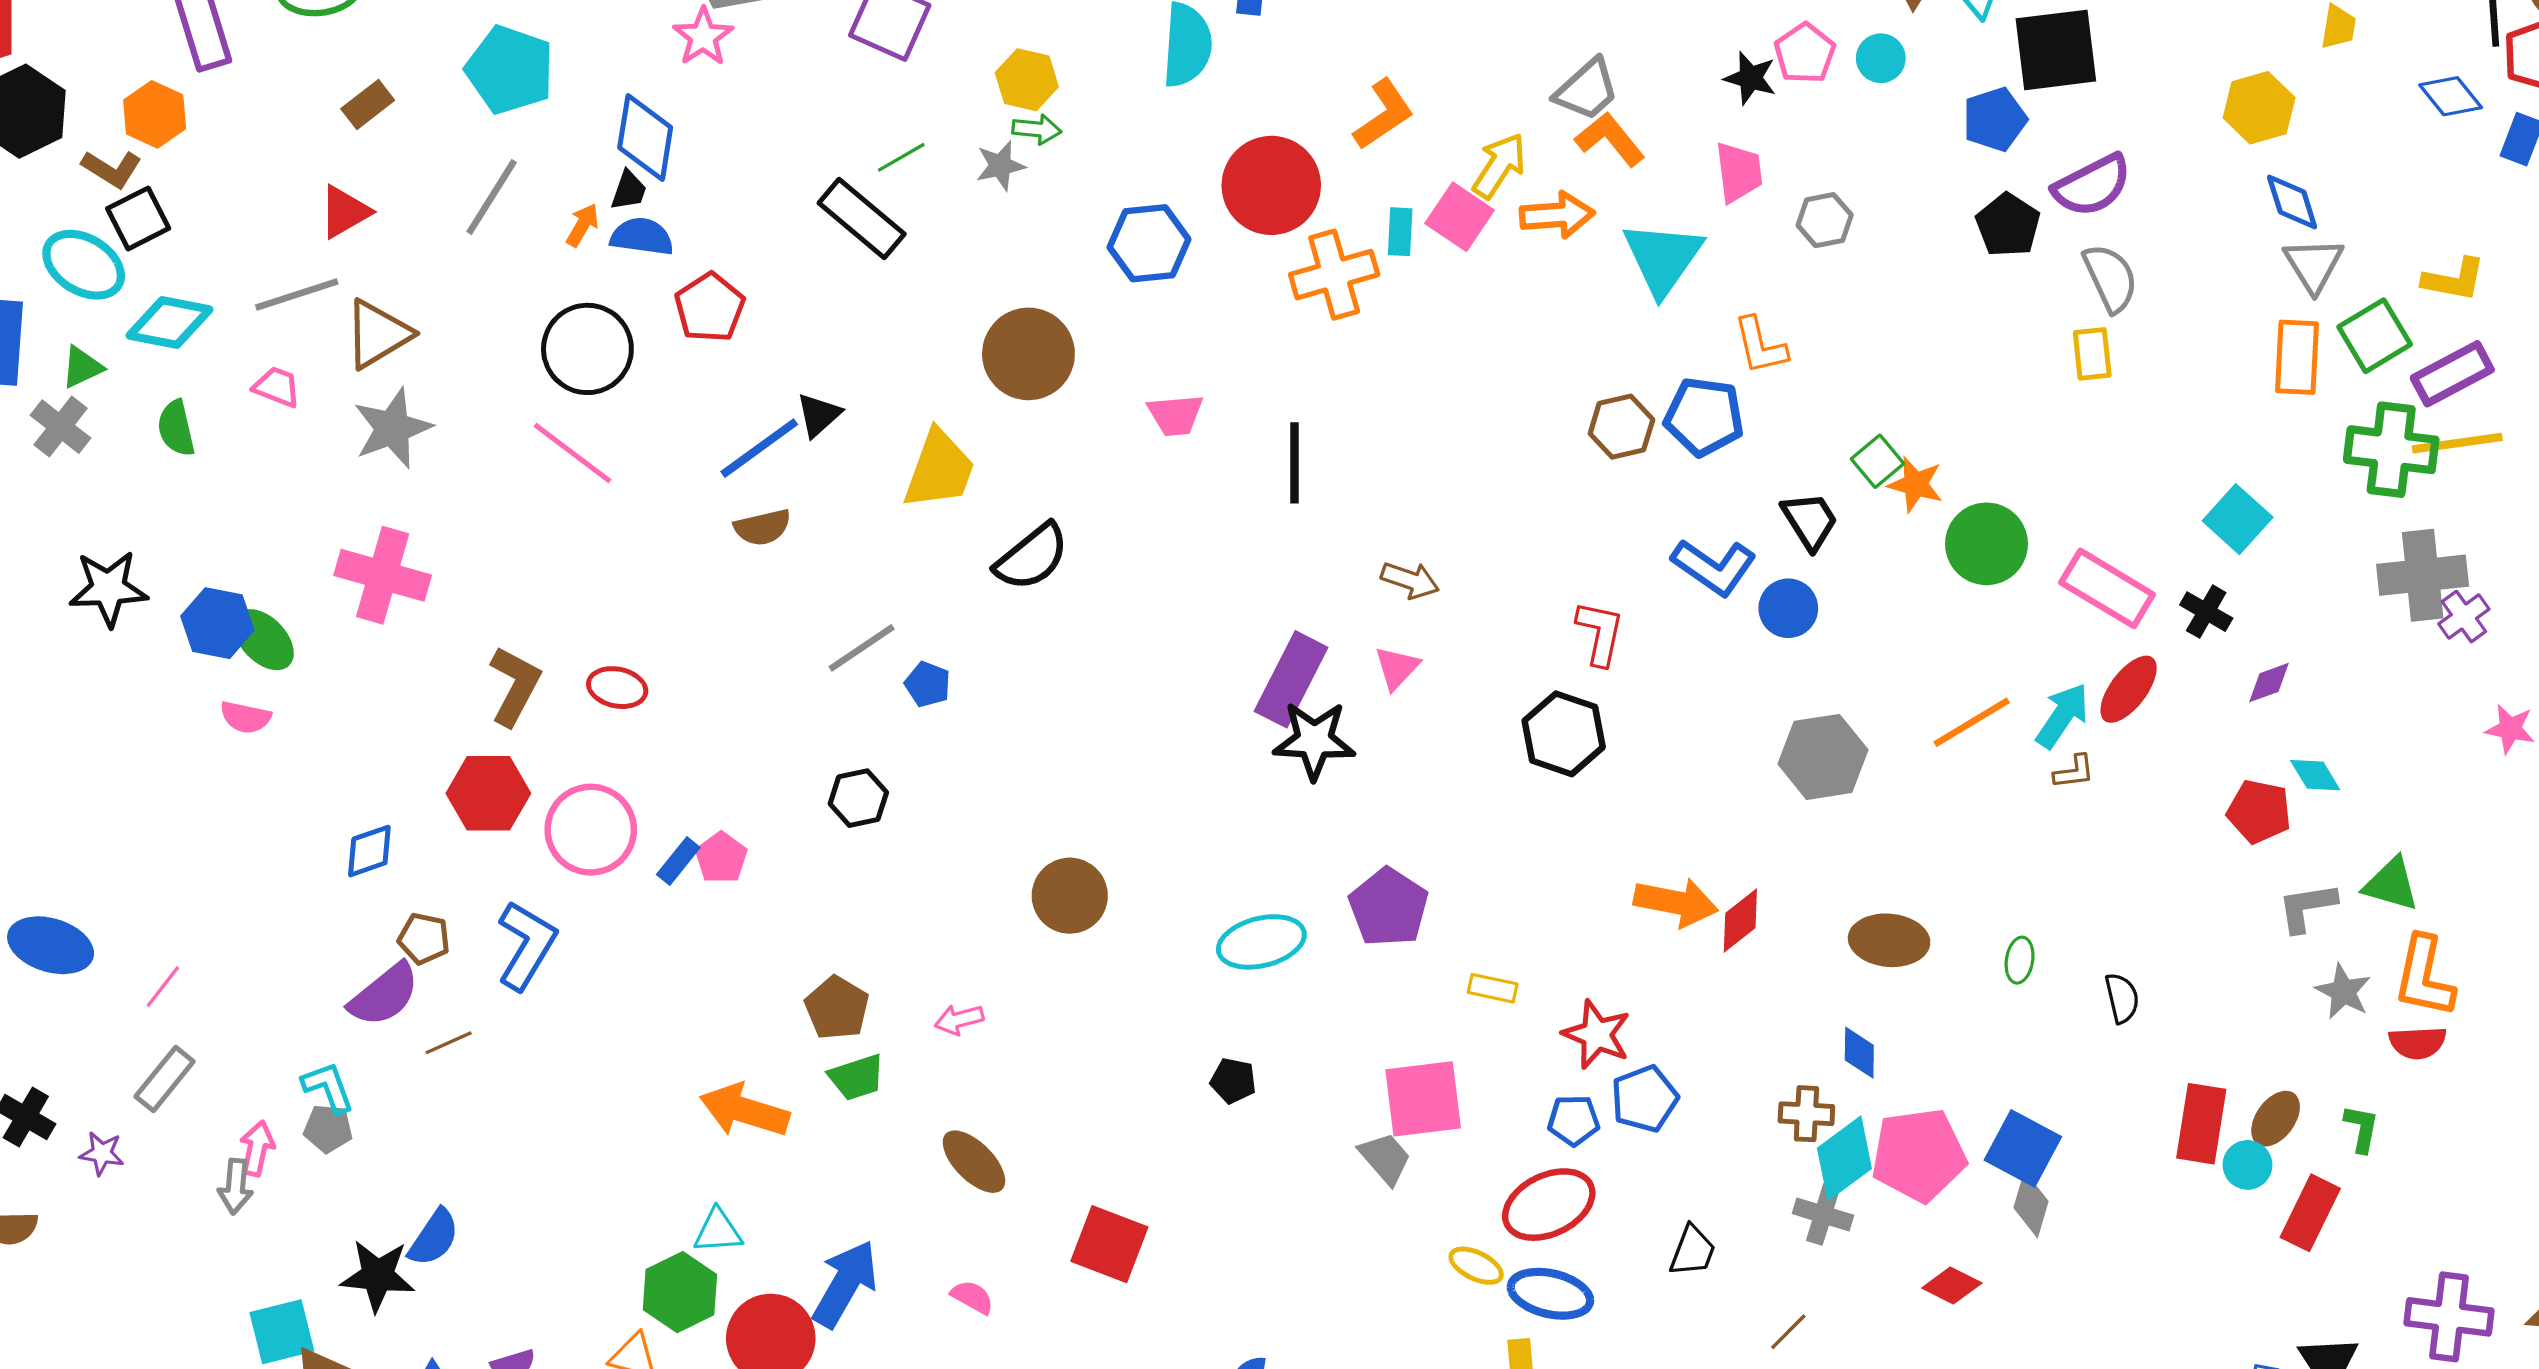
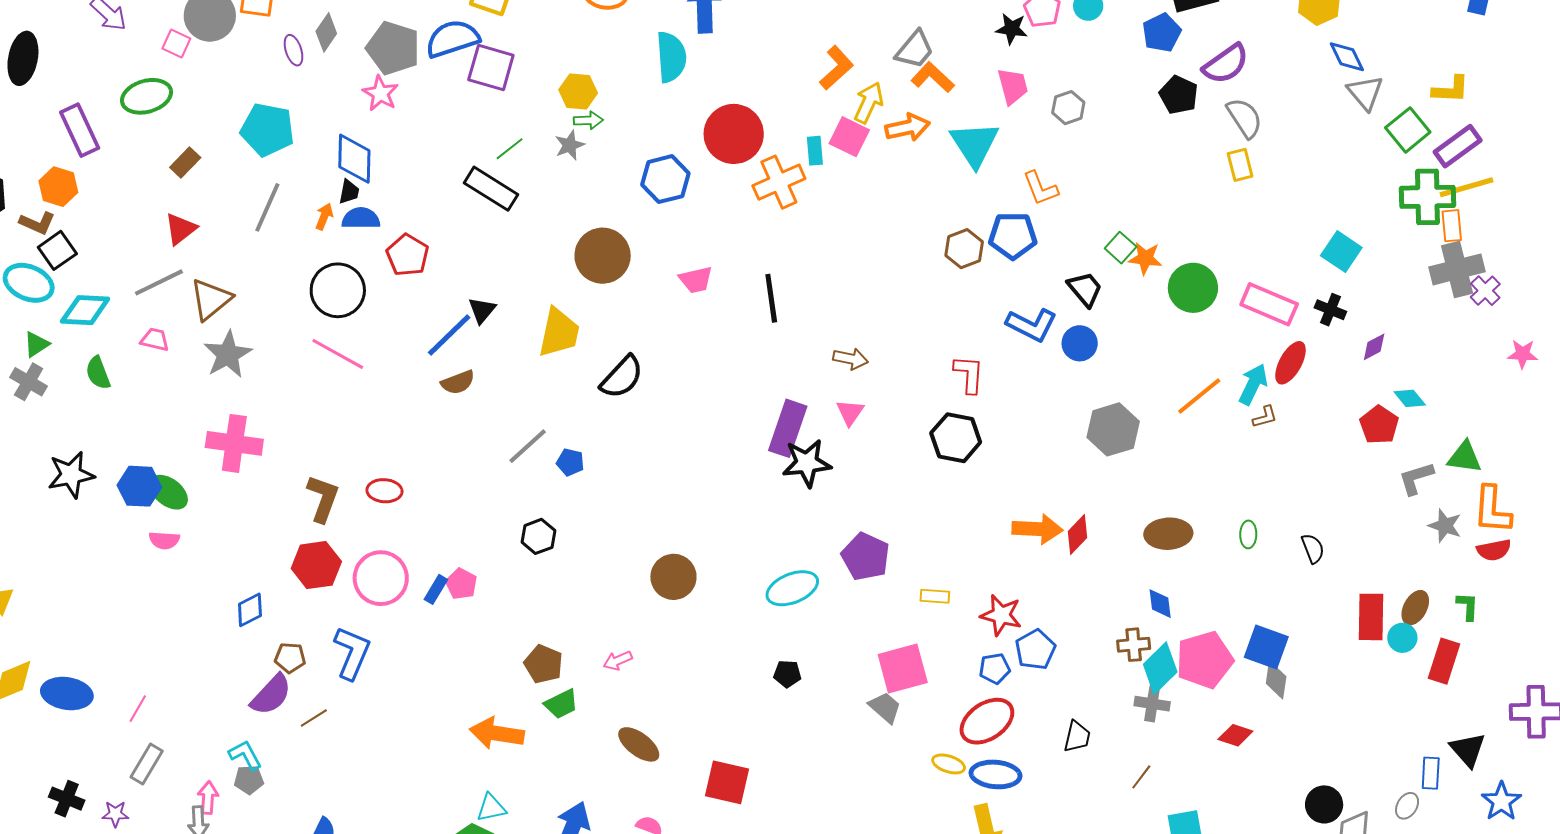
orange L-shape: (1384, 114) -> (836, 68), moved
orange rectangle: (2297, 357) -> (1452, 226), moved, size x0.7
red pentagon: (2259, 811) -> (1379, 425), turned 30

